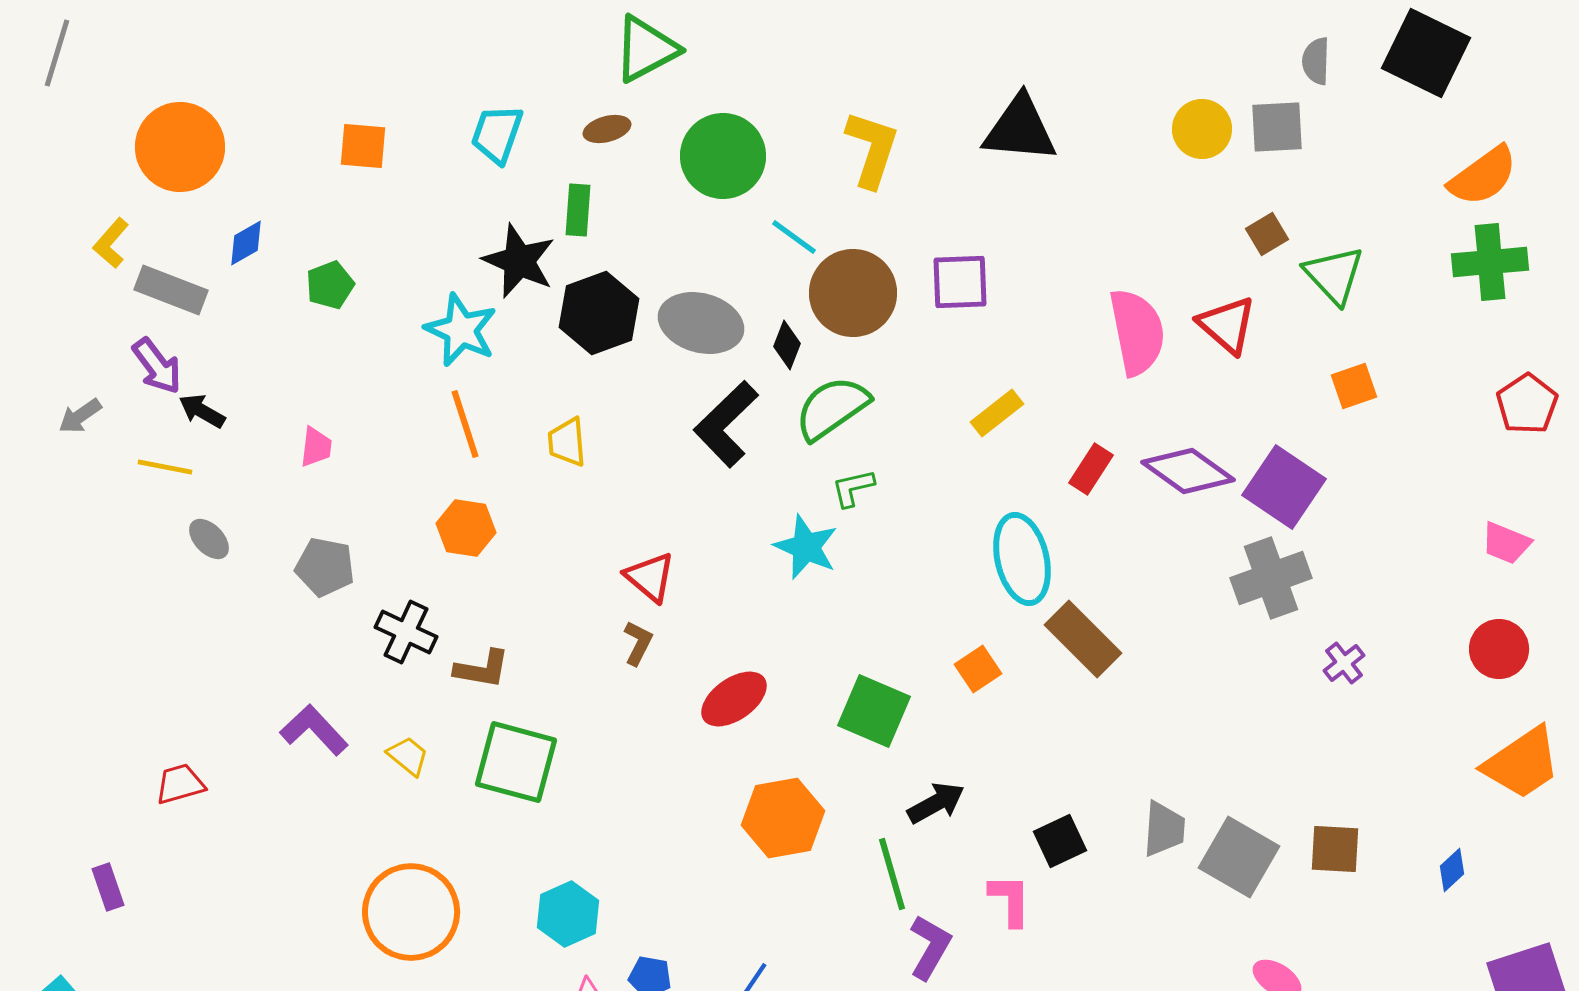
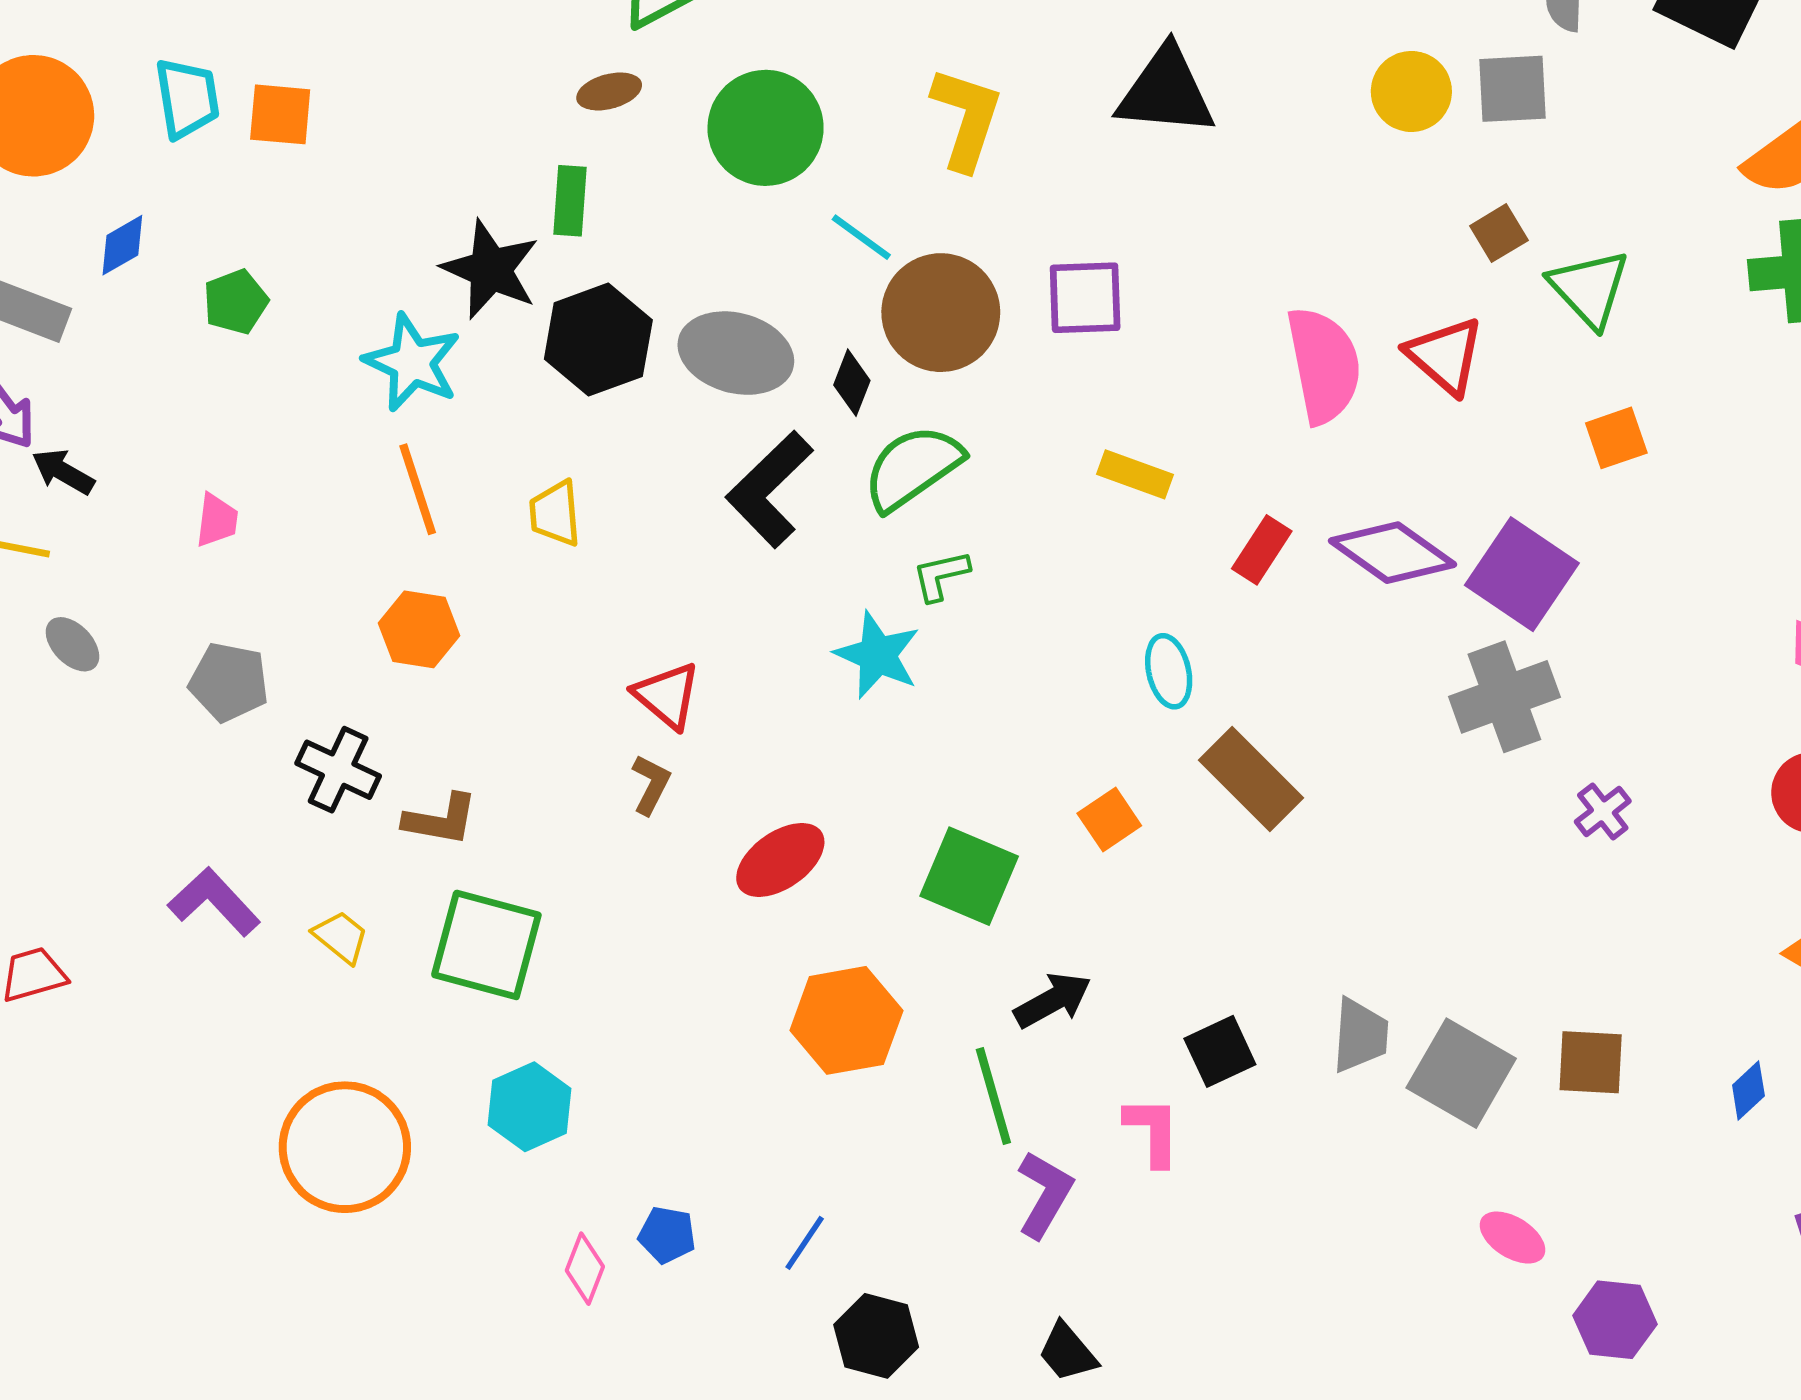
cyan trapezoid: (497, 134) -> (187, 98), moved, turned 152
yellow rectangle: (997, 413) -> (1135, 474), turned 58
cyan ellipse: (1022, 559) -> (1169, 671), size x0.6
cyan hexagon: (568, 914) -> (530, 1107), moved

